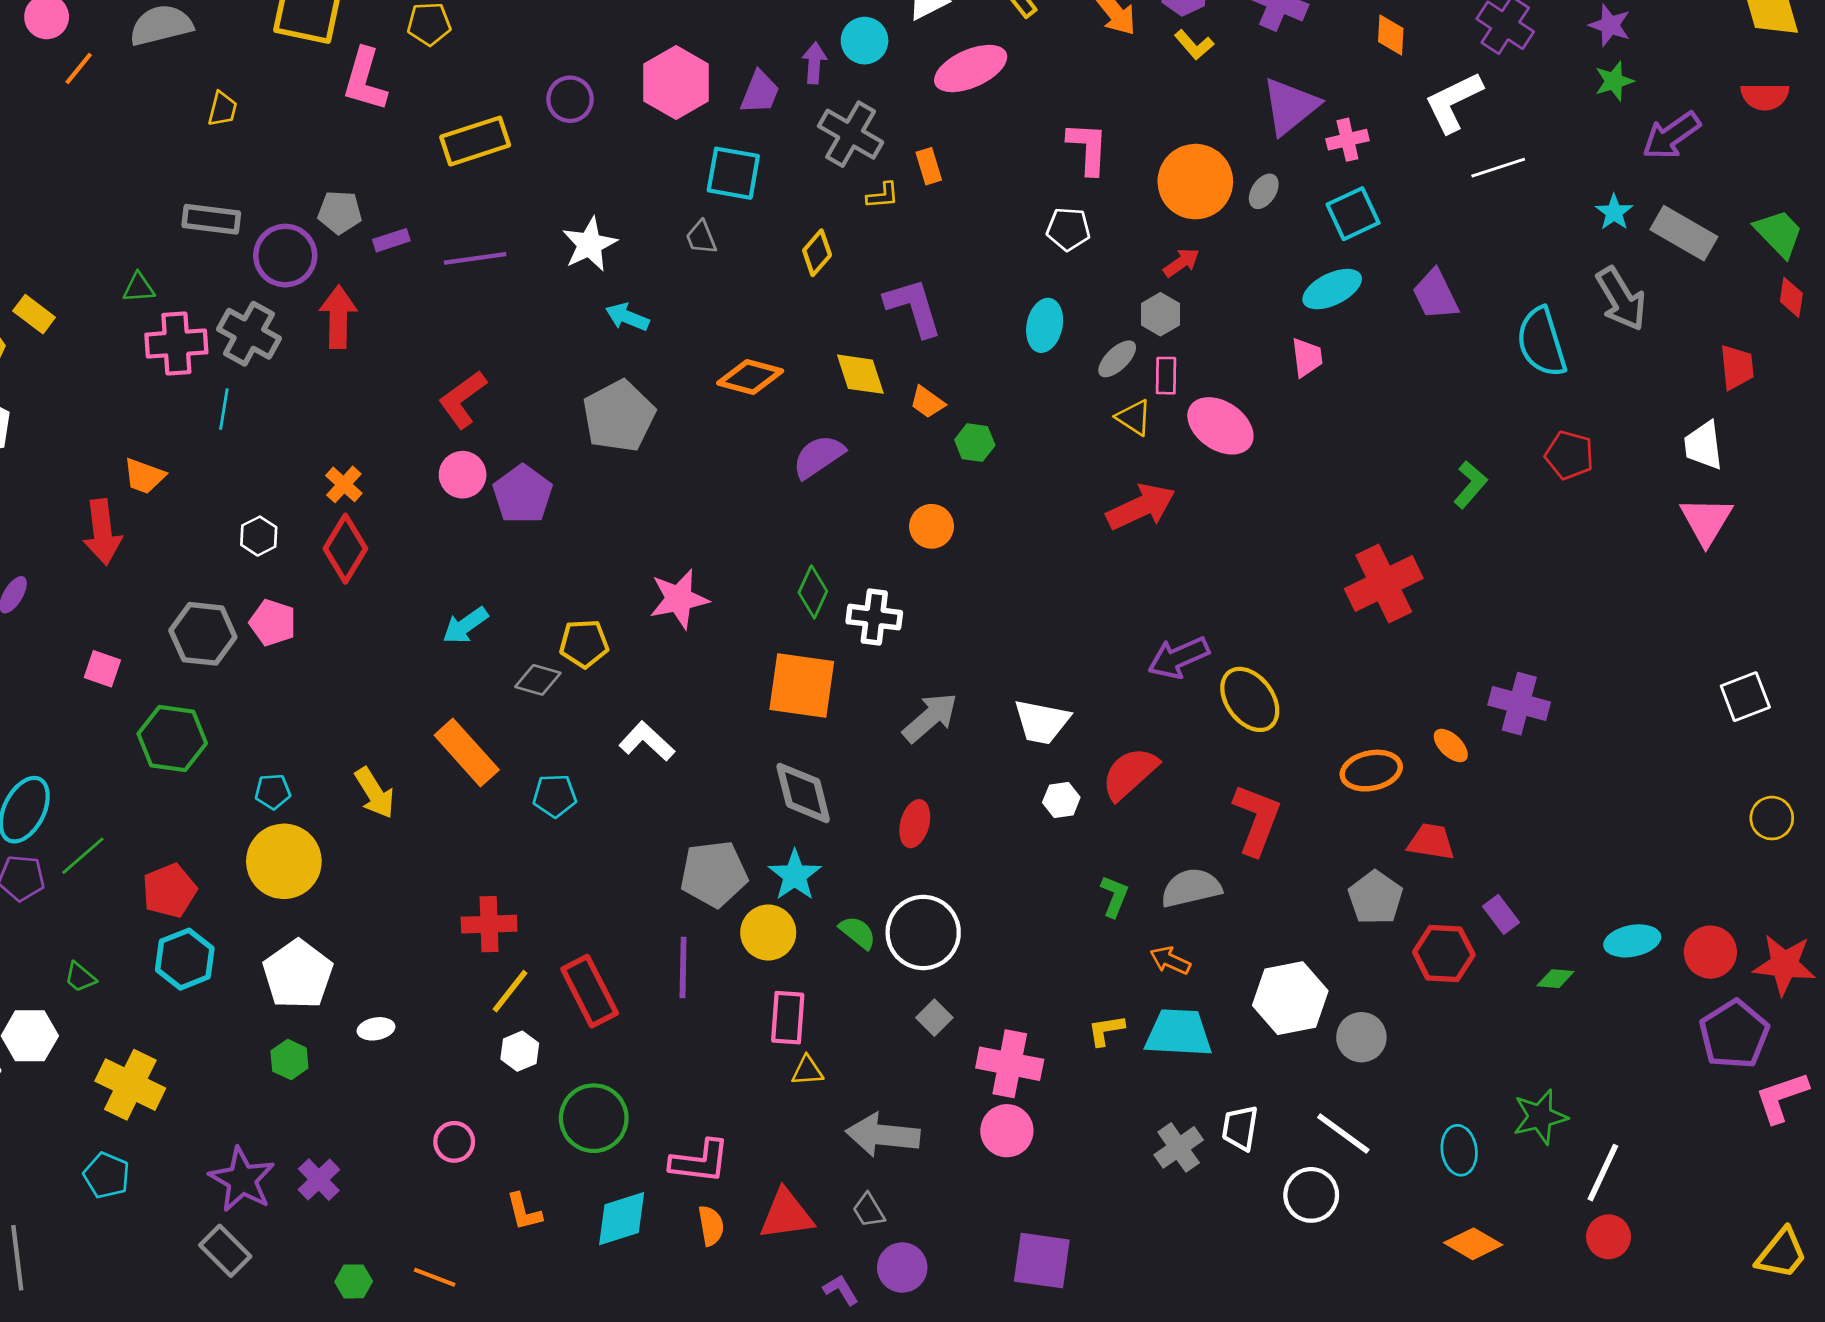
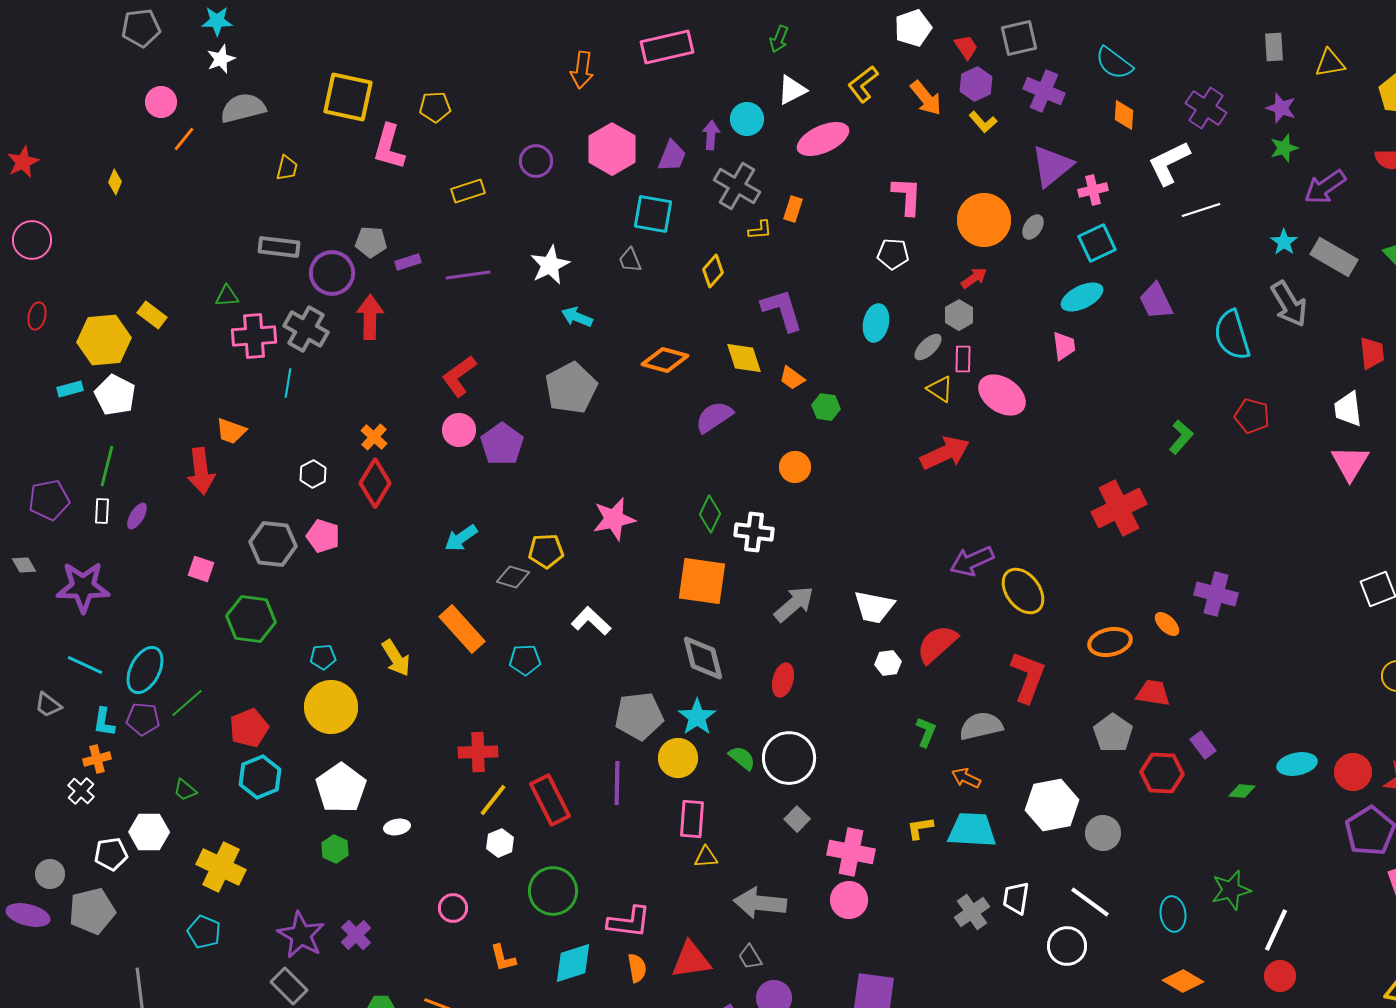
yellow rectangle: (475, 141) -> (468, 191), size x0.7
orange rectangle: (929, 166) -> (793, 209), turned 35

